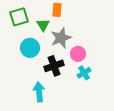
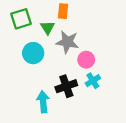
gray star: (61, 38) -> (67, 42), turned 30
black cross: (54, 66) -> (66, 86), moved

